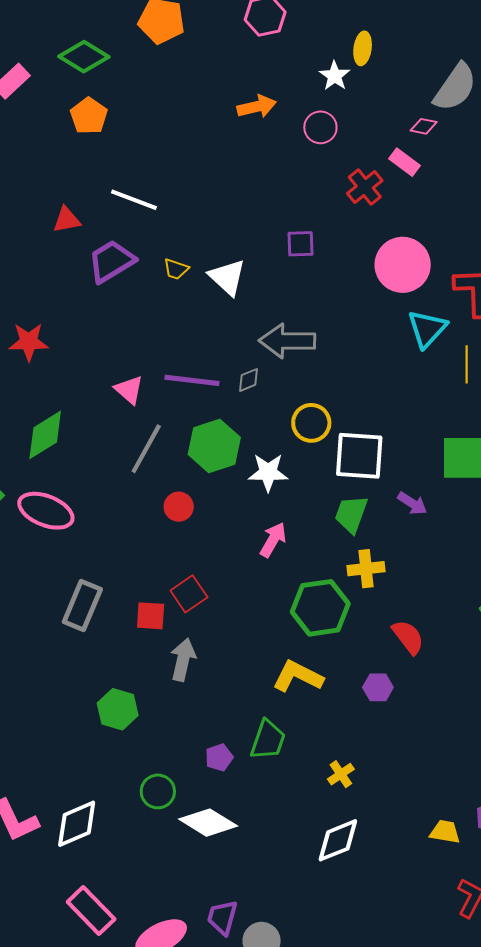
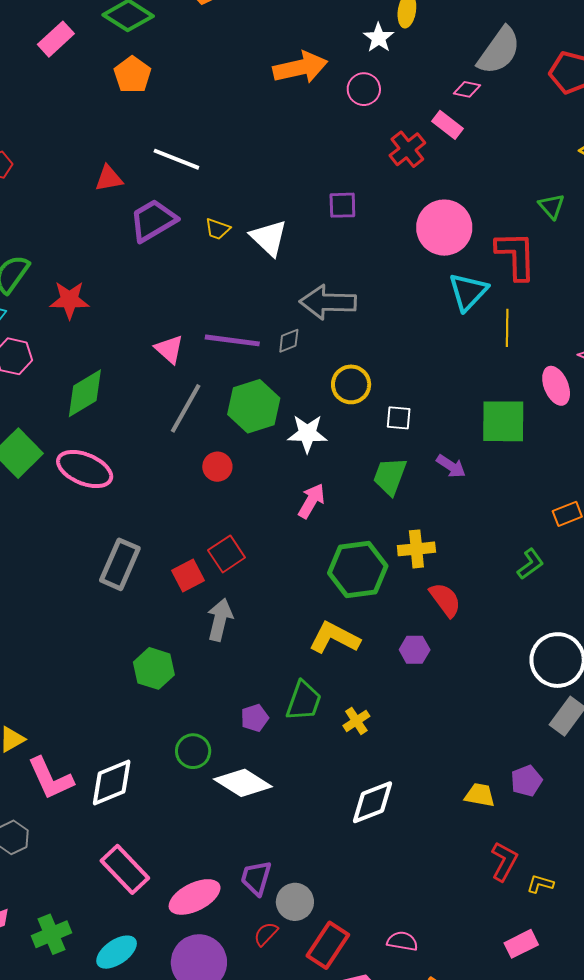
orange arrow: (257, 107) -> (300, 67), size x1.4
white square: (359, 456) -> (399, 418), size x0.5
yellow cross: (366, 569) -> (416, 549), moved
red square: (151, 616) -> (188, 575), turned -32
yellow cross: (341, 774) -> (356, 721), moved

